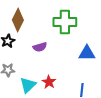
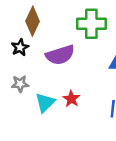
purple semicircle: (40, 47) -> (60, 55), size x1.6

